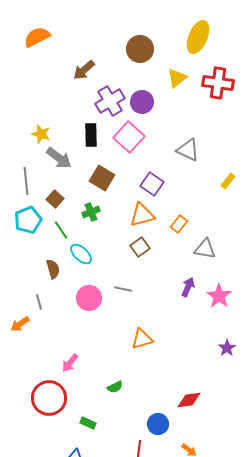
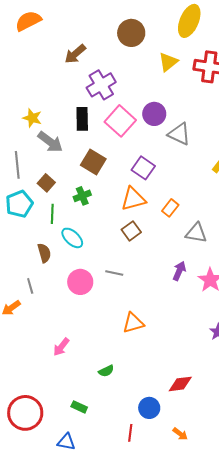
purple circle: (142, 102) -> (154, 114), moved
green line: (61, 230) -> (52, 214), turned 36
red circle: (49, 398) -> (25, 413), moved

